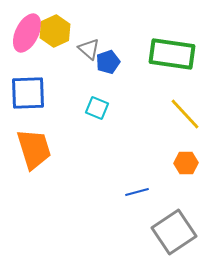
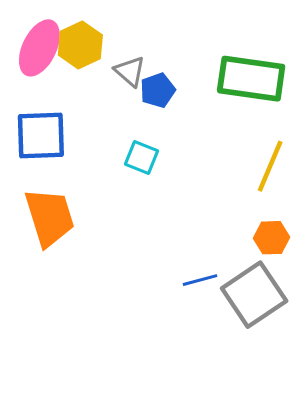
yellow line: (185, 114) -> (270, 166), turned 66
gray square: (174, 232) -> (254, 295), moved

